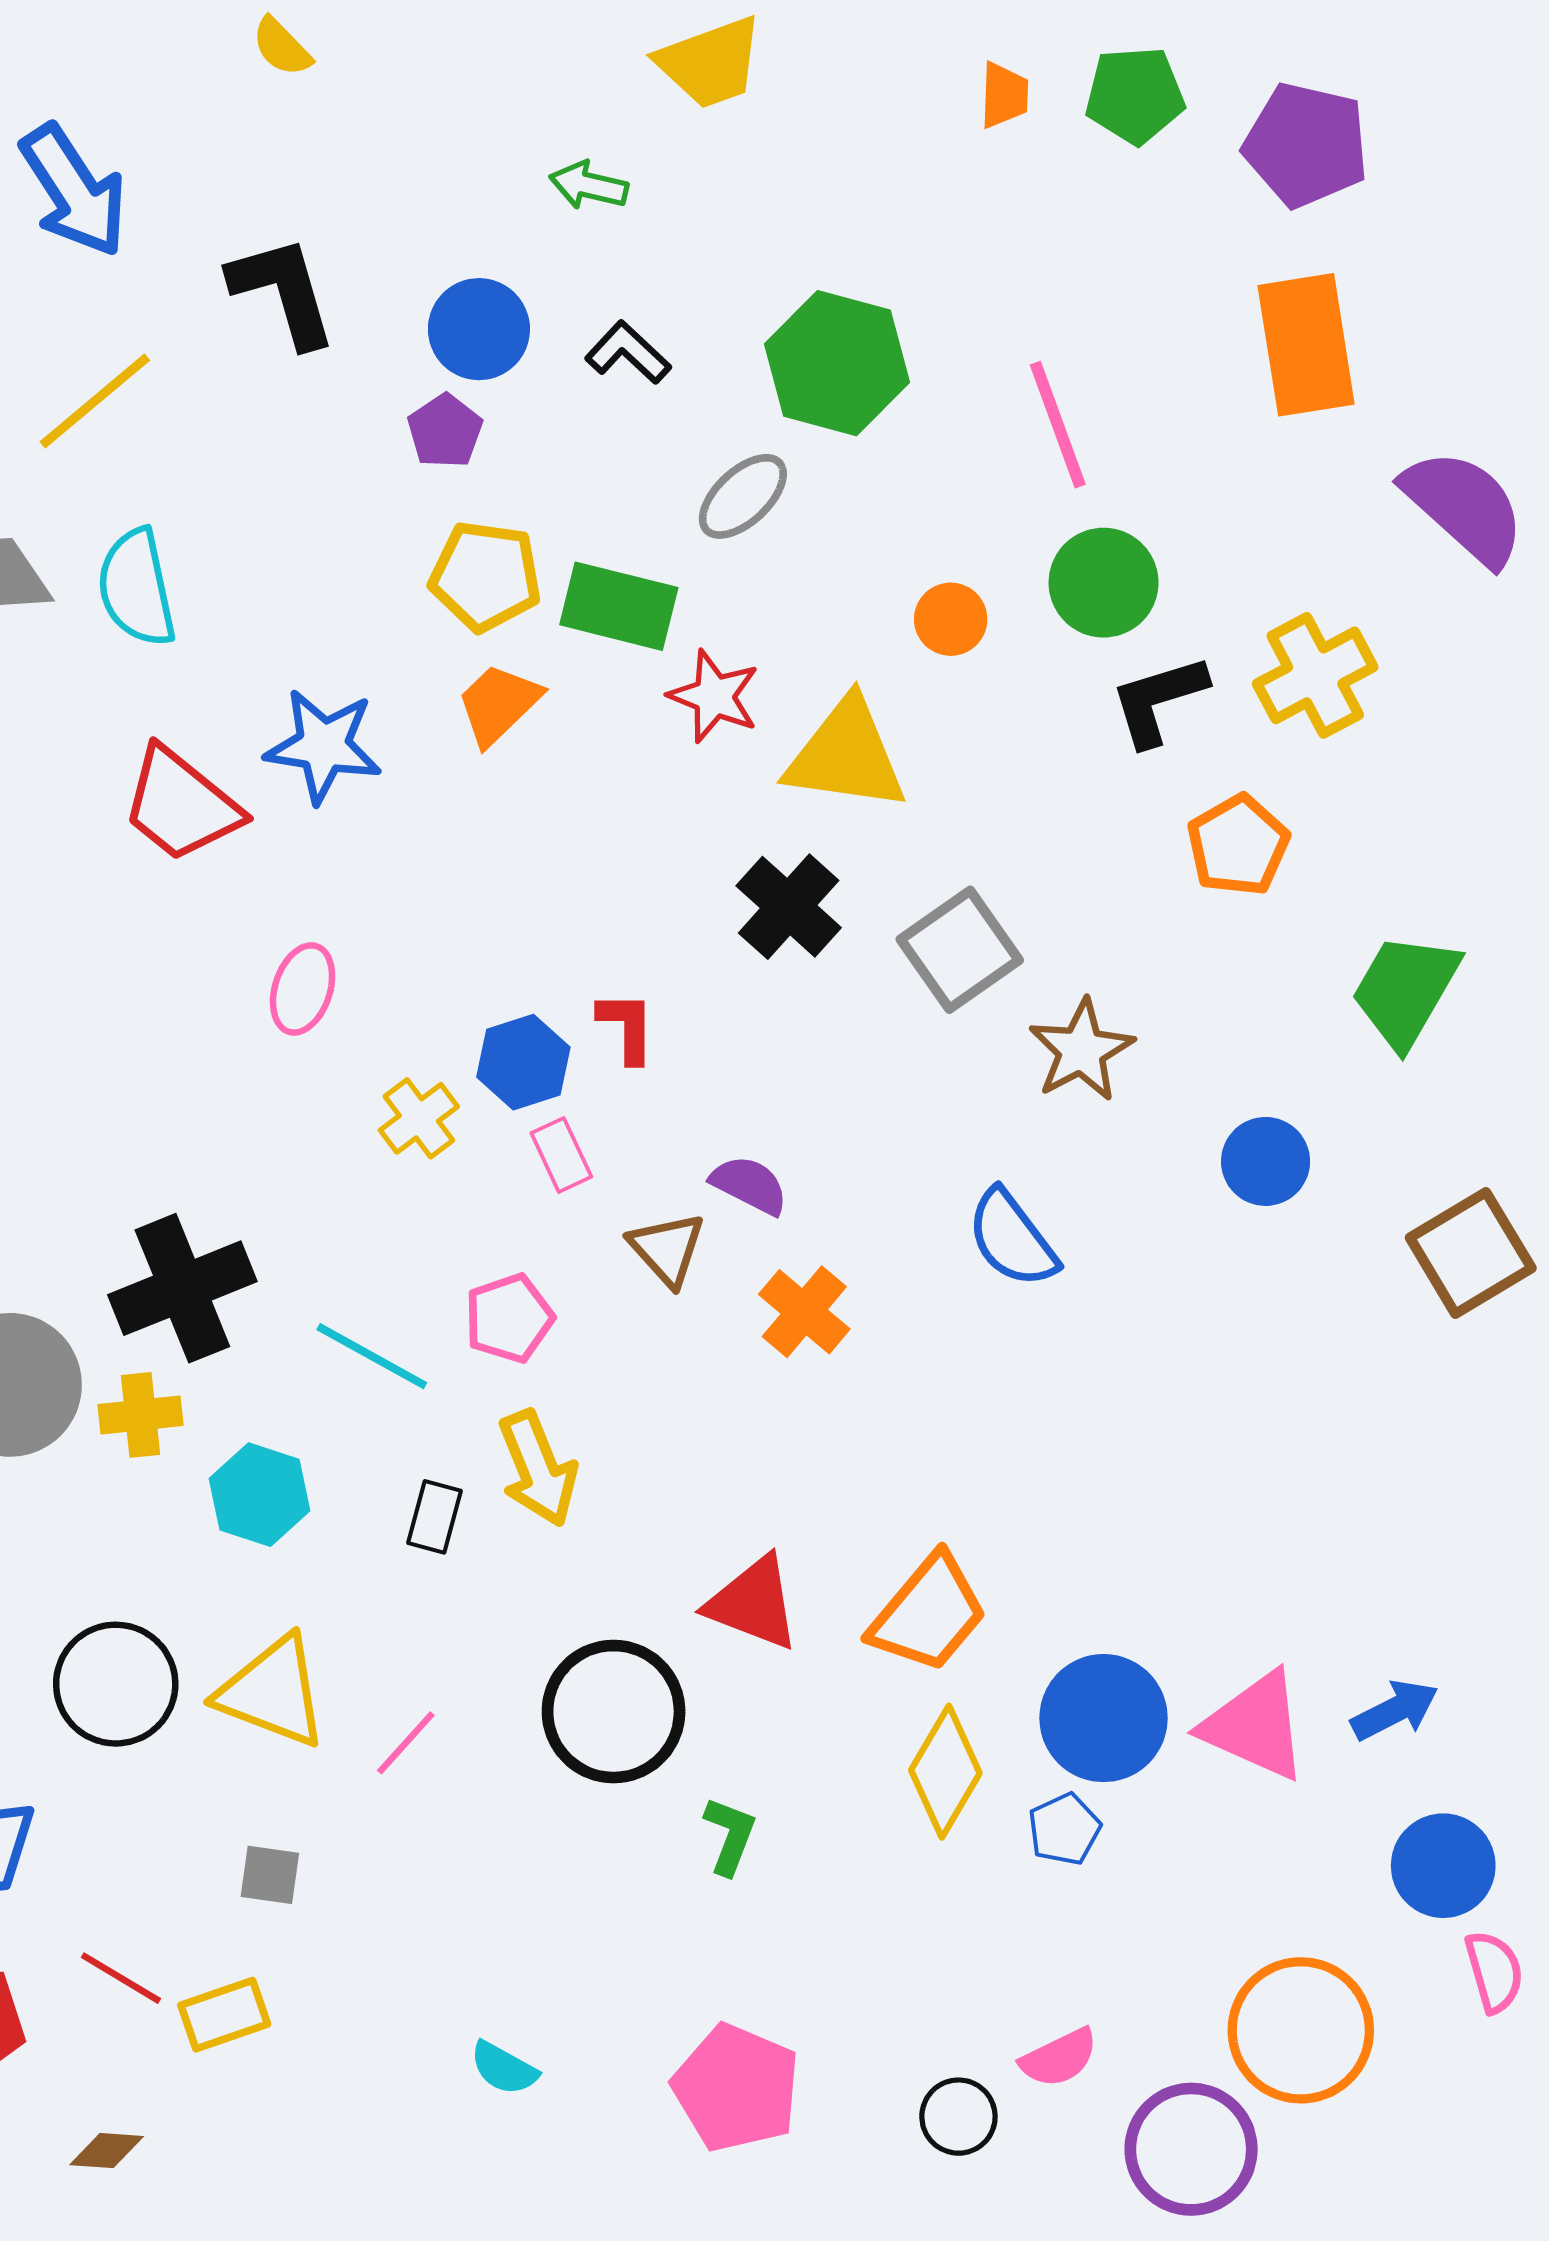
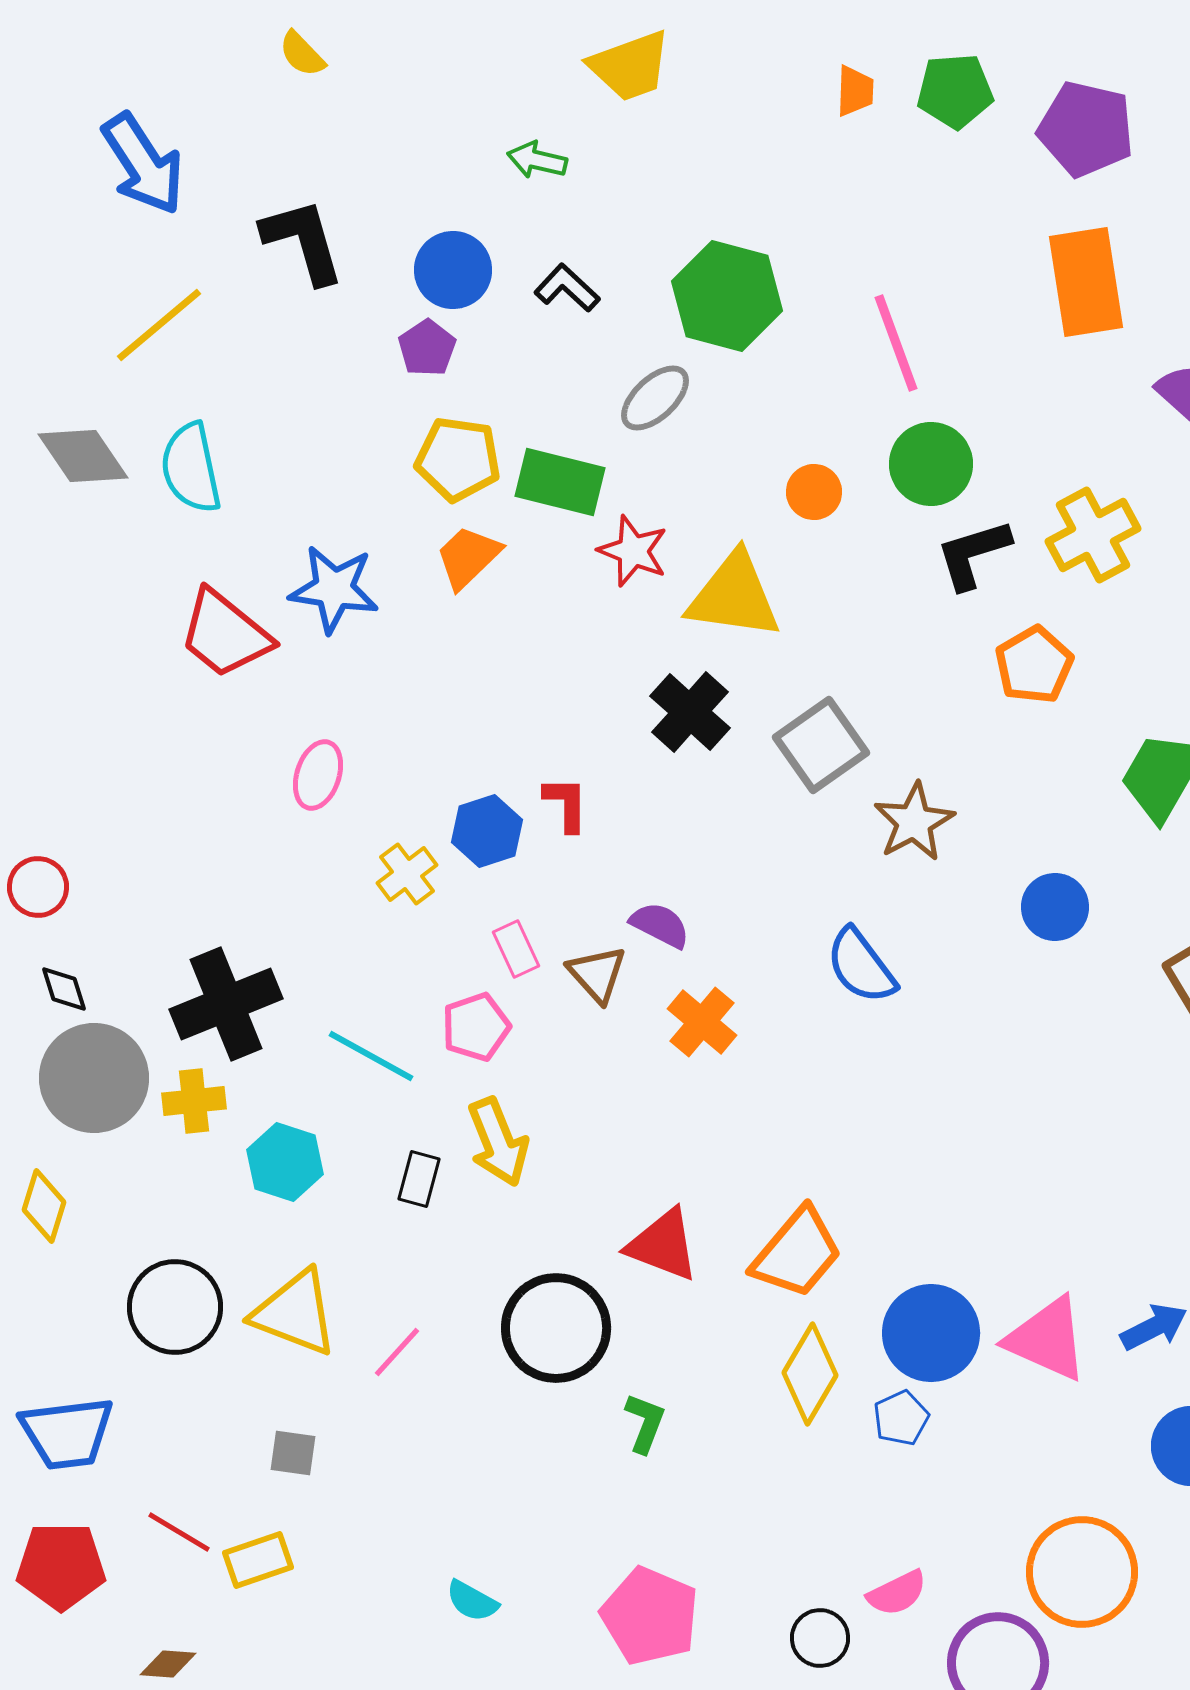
pink rectangle: (561, 1155) -> (516, 949), moved

